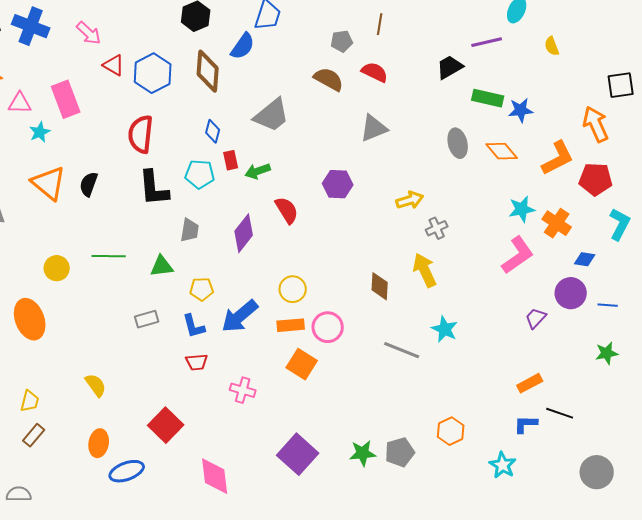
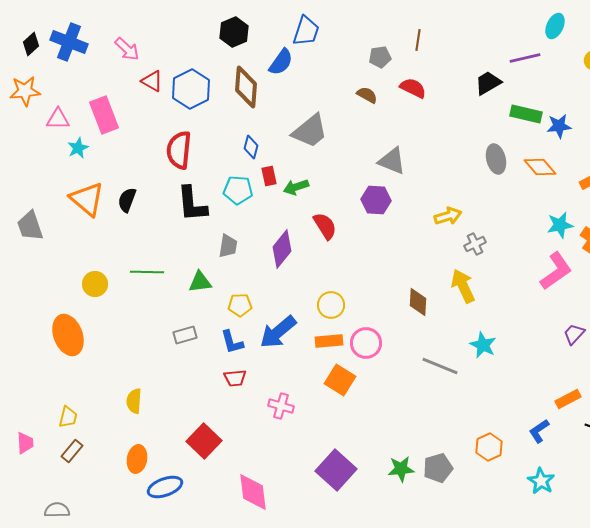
brown semicircle: (329, 79) -> (367, 95), size x0.7
gray triangle: (374, 128) -> (392, 161), moved, turned 44
yellow semicircle: (96, 385) -> (134, 401), turned -140
blue L-shape: (526, 424) -> (539, 431), moved, turned -35

